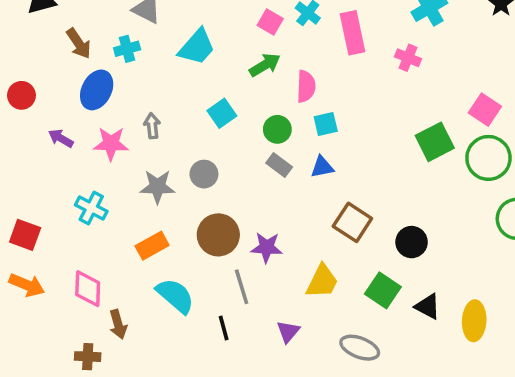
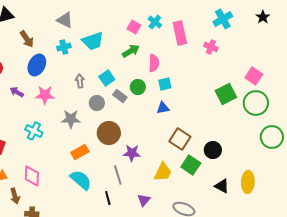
cyan trapezoid: (197, 47) -> (93, 41), turned 30
cyan cross: (127, 49) -> (64, 47), moved
gray arrow: (152, 126) -> (80, 81), moved
gray rectangle: (279, 165) -> (120, 96), moved
gray circle: (204, 174) -> (97, 103), moved
brown circle: (218, 235) -> (109, 133), moved
orange rectangle: (152, 246) -> (80, 152), moved
green square: (383, 290) -> (191, 165), moved
yellow ellipse: (474, 321) -> (248, 182), moved
brown arrow: (118, 324) -> (15, 196), moved

